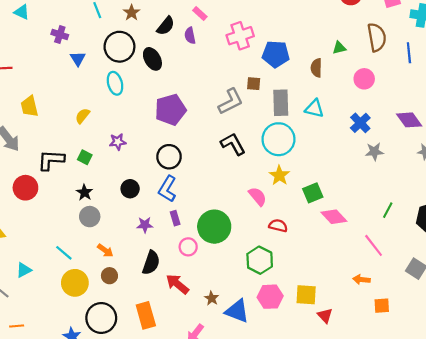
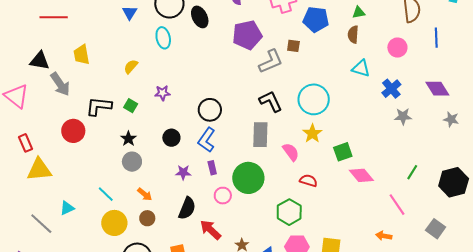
green triangle: (339, 48) -> (359, 12), moved
blue line: (409, 53) -> (436, 38), moved
gray rectangle: (281, 103) -> (260, 135), moved
cyan triangle: (314, 109) -> (361, 68), moved
purple pentagon: (170, 110) -> (247, 35), moved

